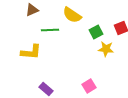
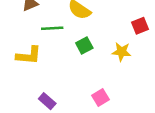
green square: (96, 32) -> (84, 46), moved

